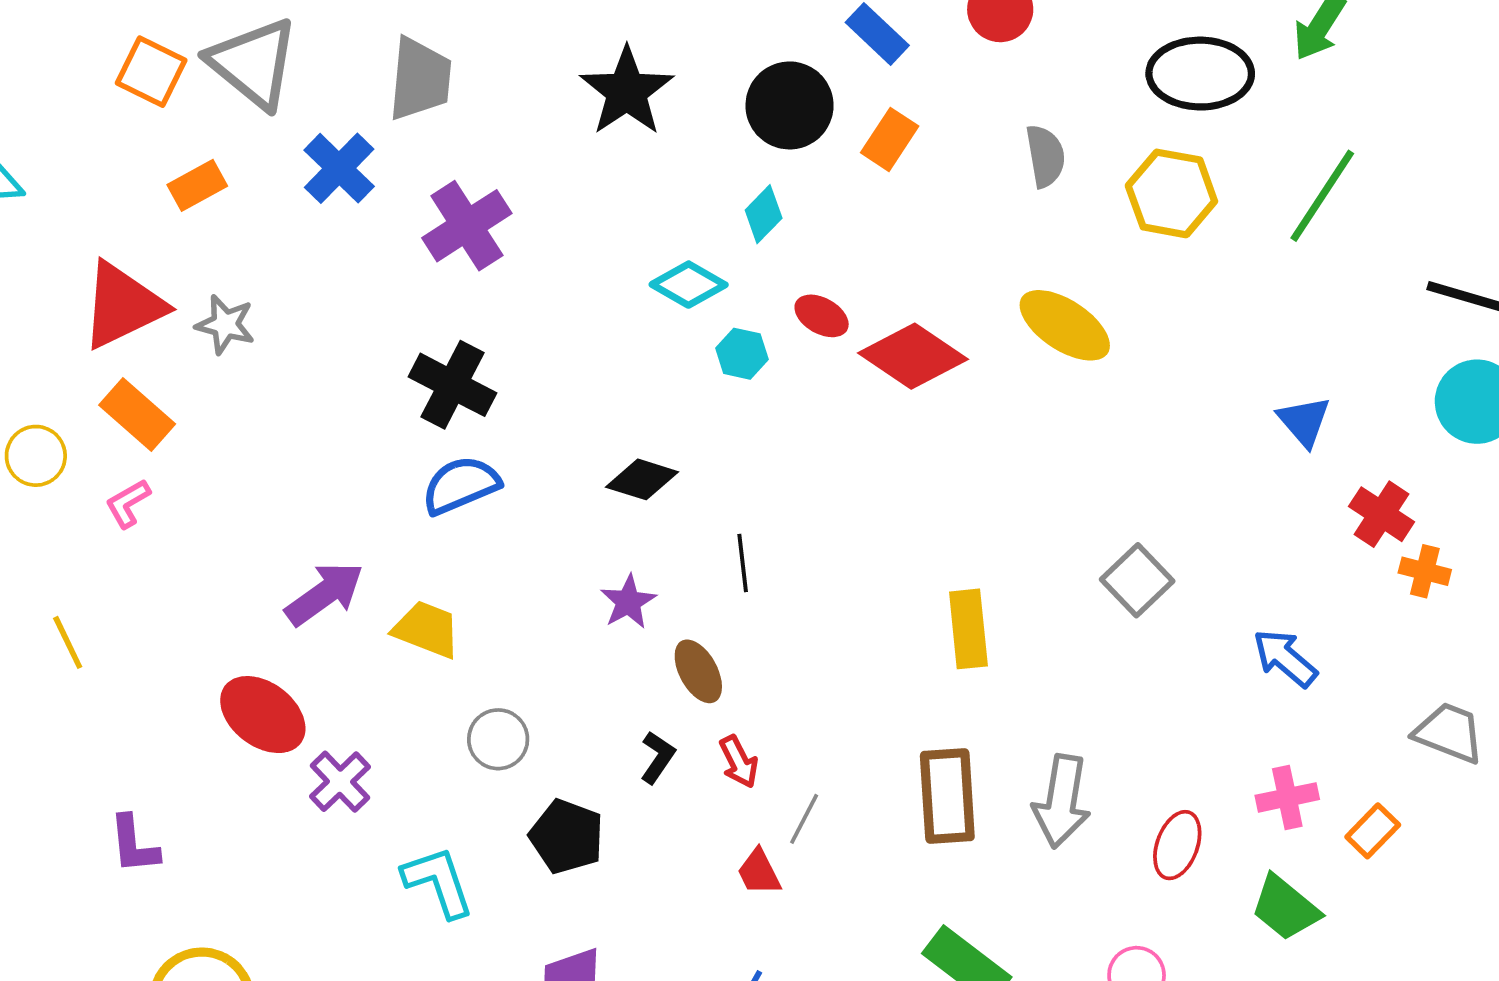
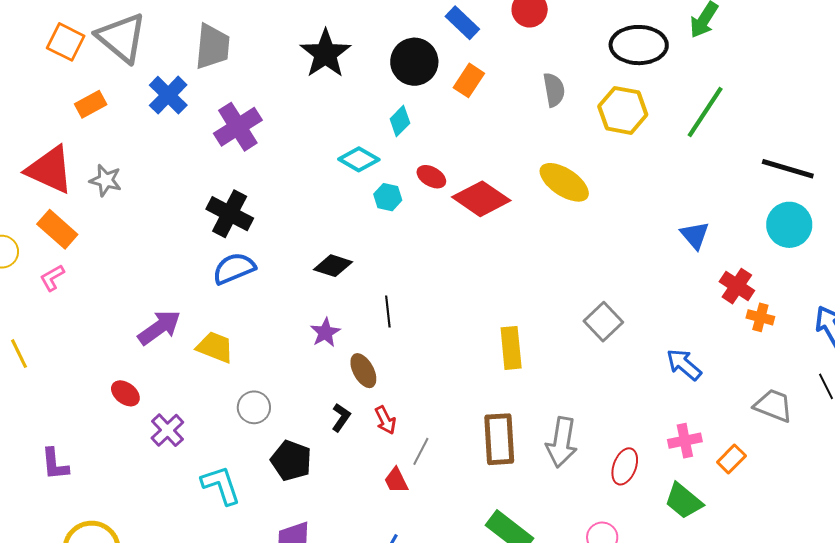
red triangle: (123, 305) -> (50, 170), turned 50
red ellipse: (263, 715) -> (125, 393), size x0.6

